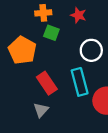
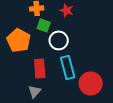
white circle: (91, 50) -> (59, 40), moved
red rectangle: (47, 83) -> (40, 68), turned 30

